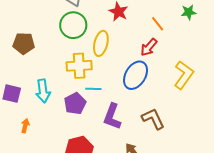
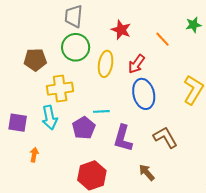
brown pentagon: (24, 43) -> (35, 60), moved
red arrow: (149, 47) -> (137, 64), moved
yellow cross: (79, 66) -> (60, 89), moved
blue ellipse: (136, 75) -> (144, 94), turned -40

